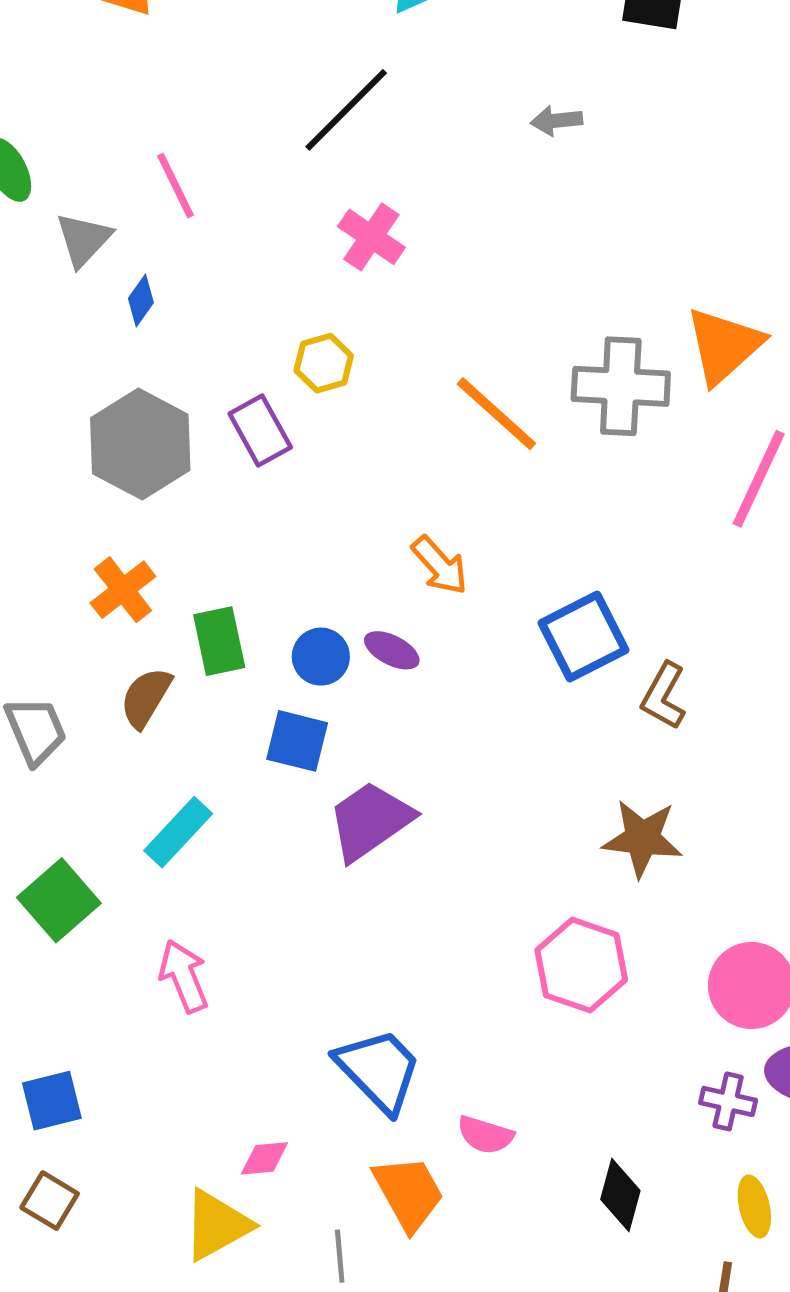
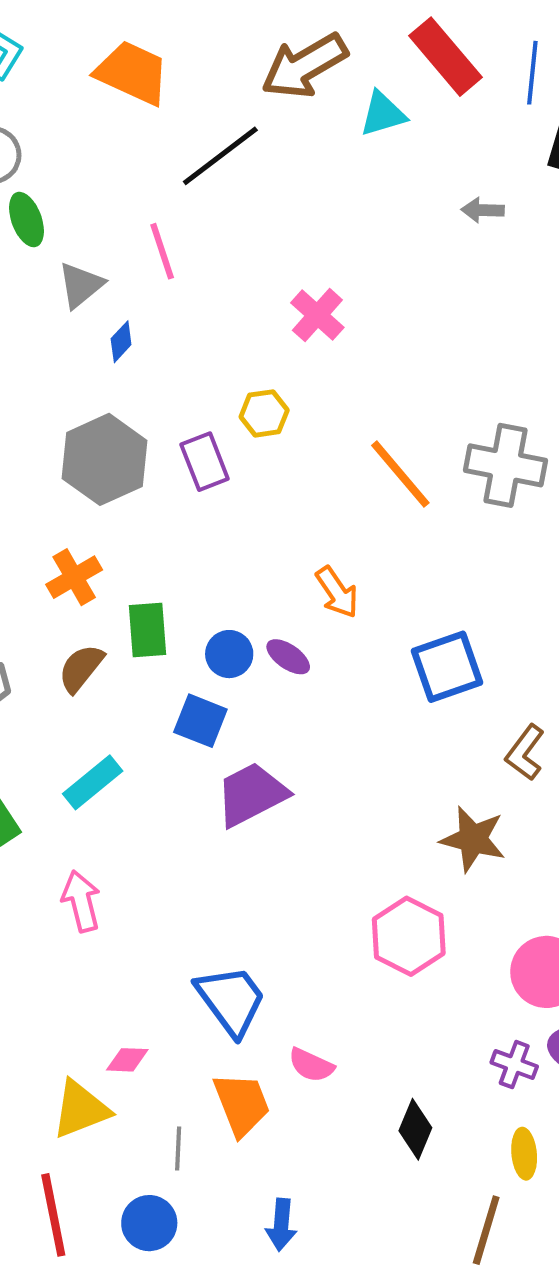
black line: (346, 110) -> (220, 156), moved
gray arrow: (557, 121) -> (483, 210), moved
brown L-shape: (664, 696) -> (525, 753), moved

